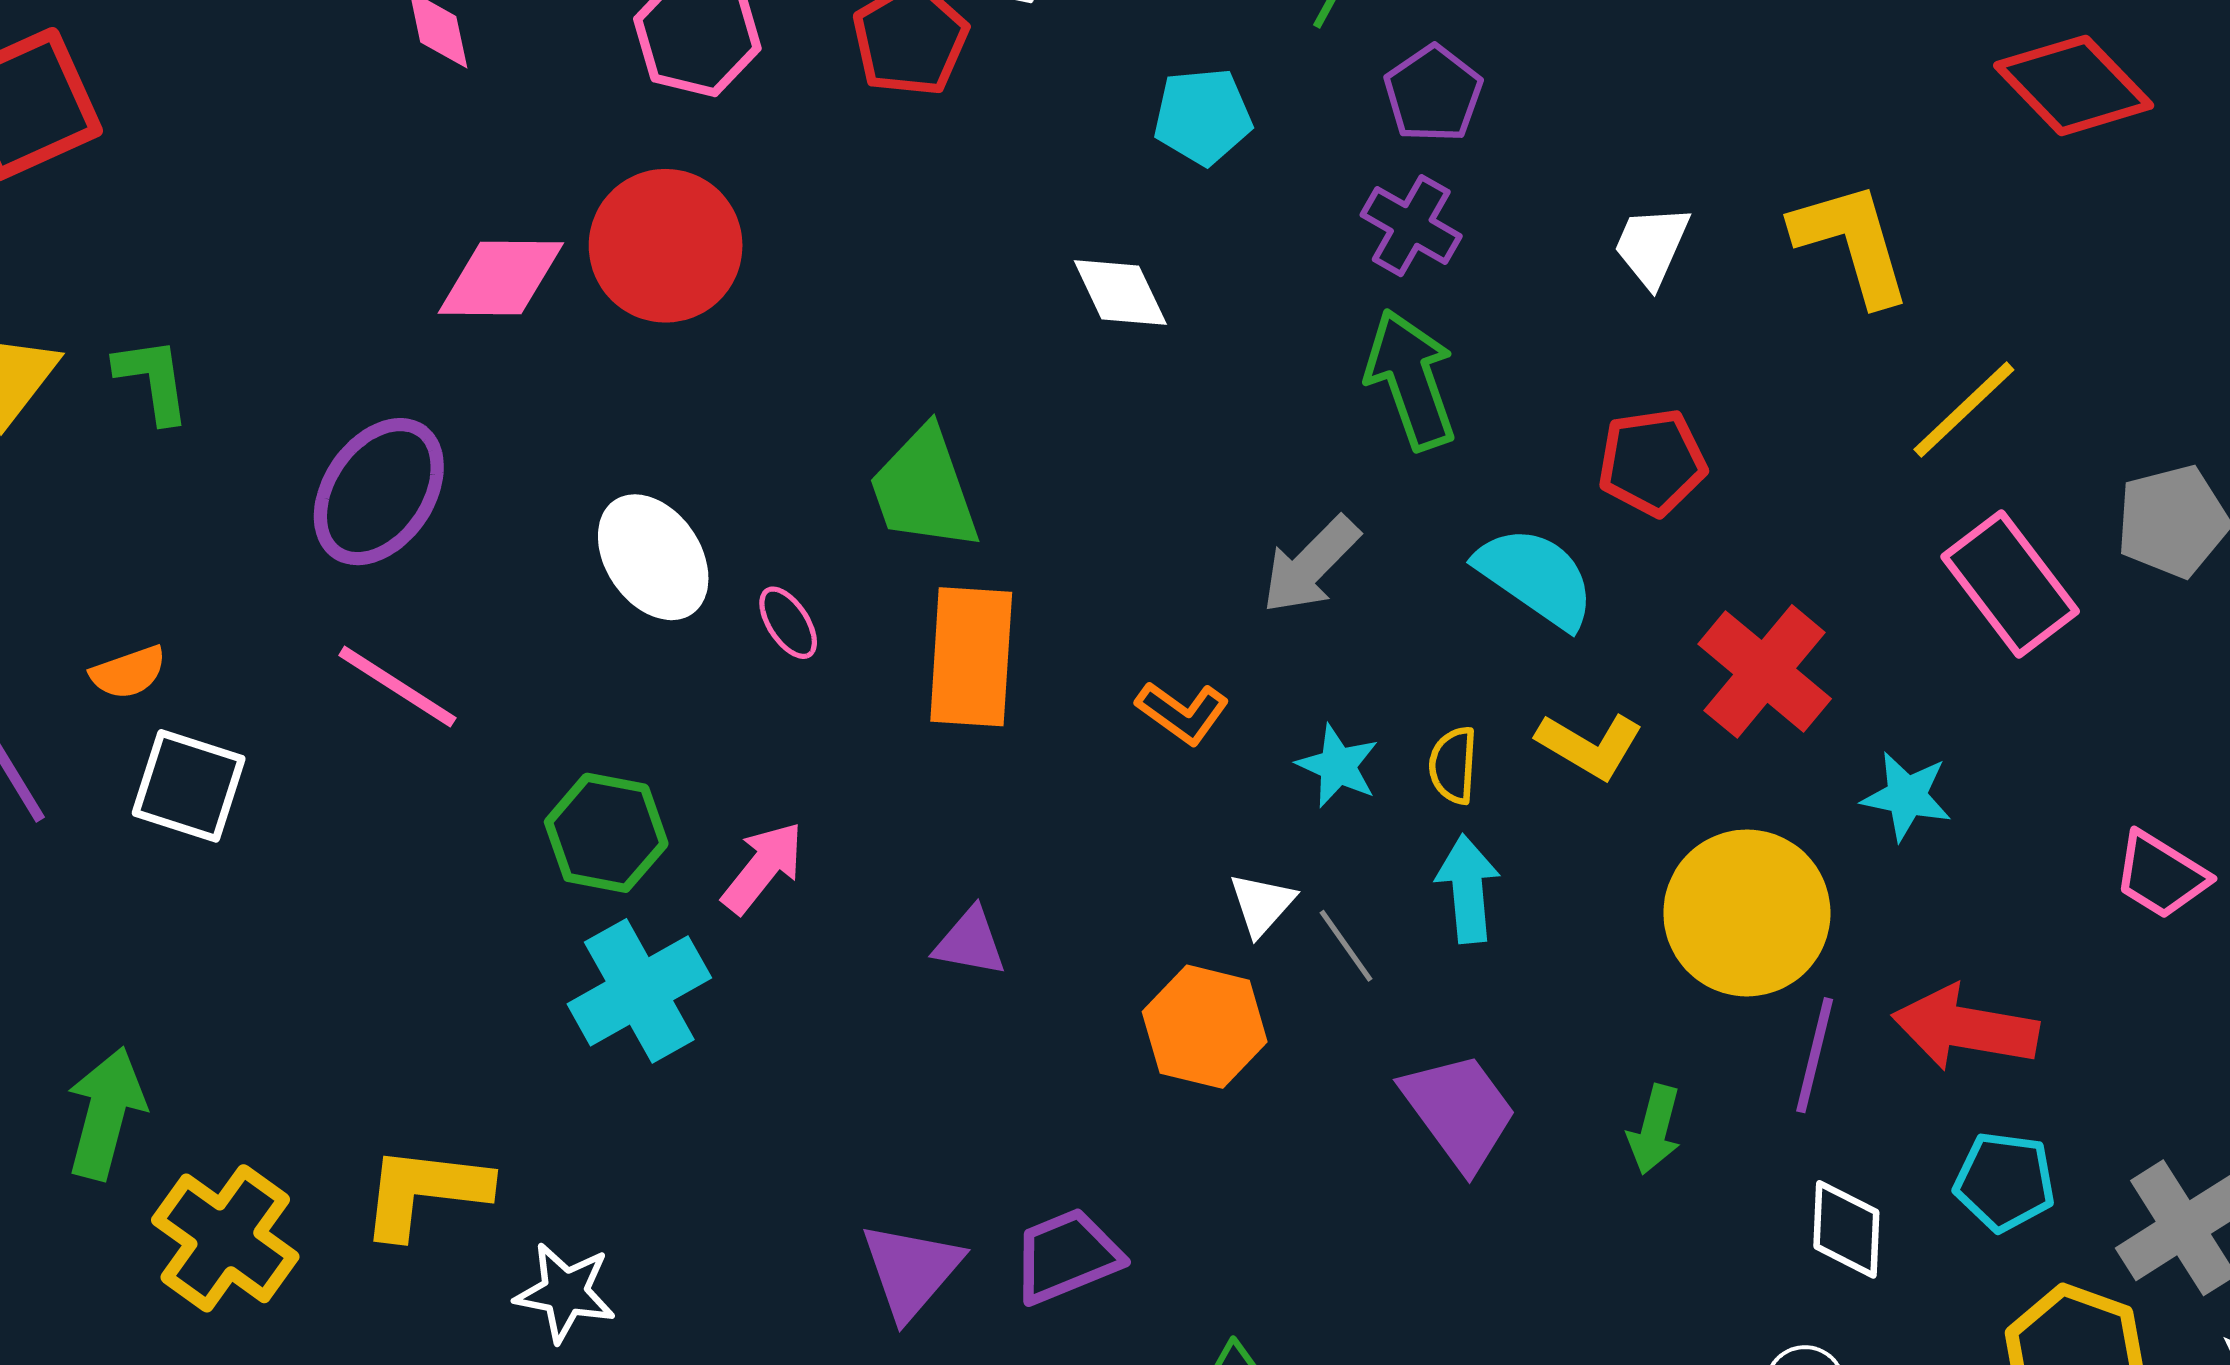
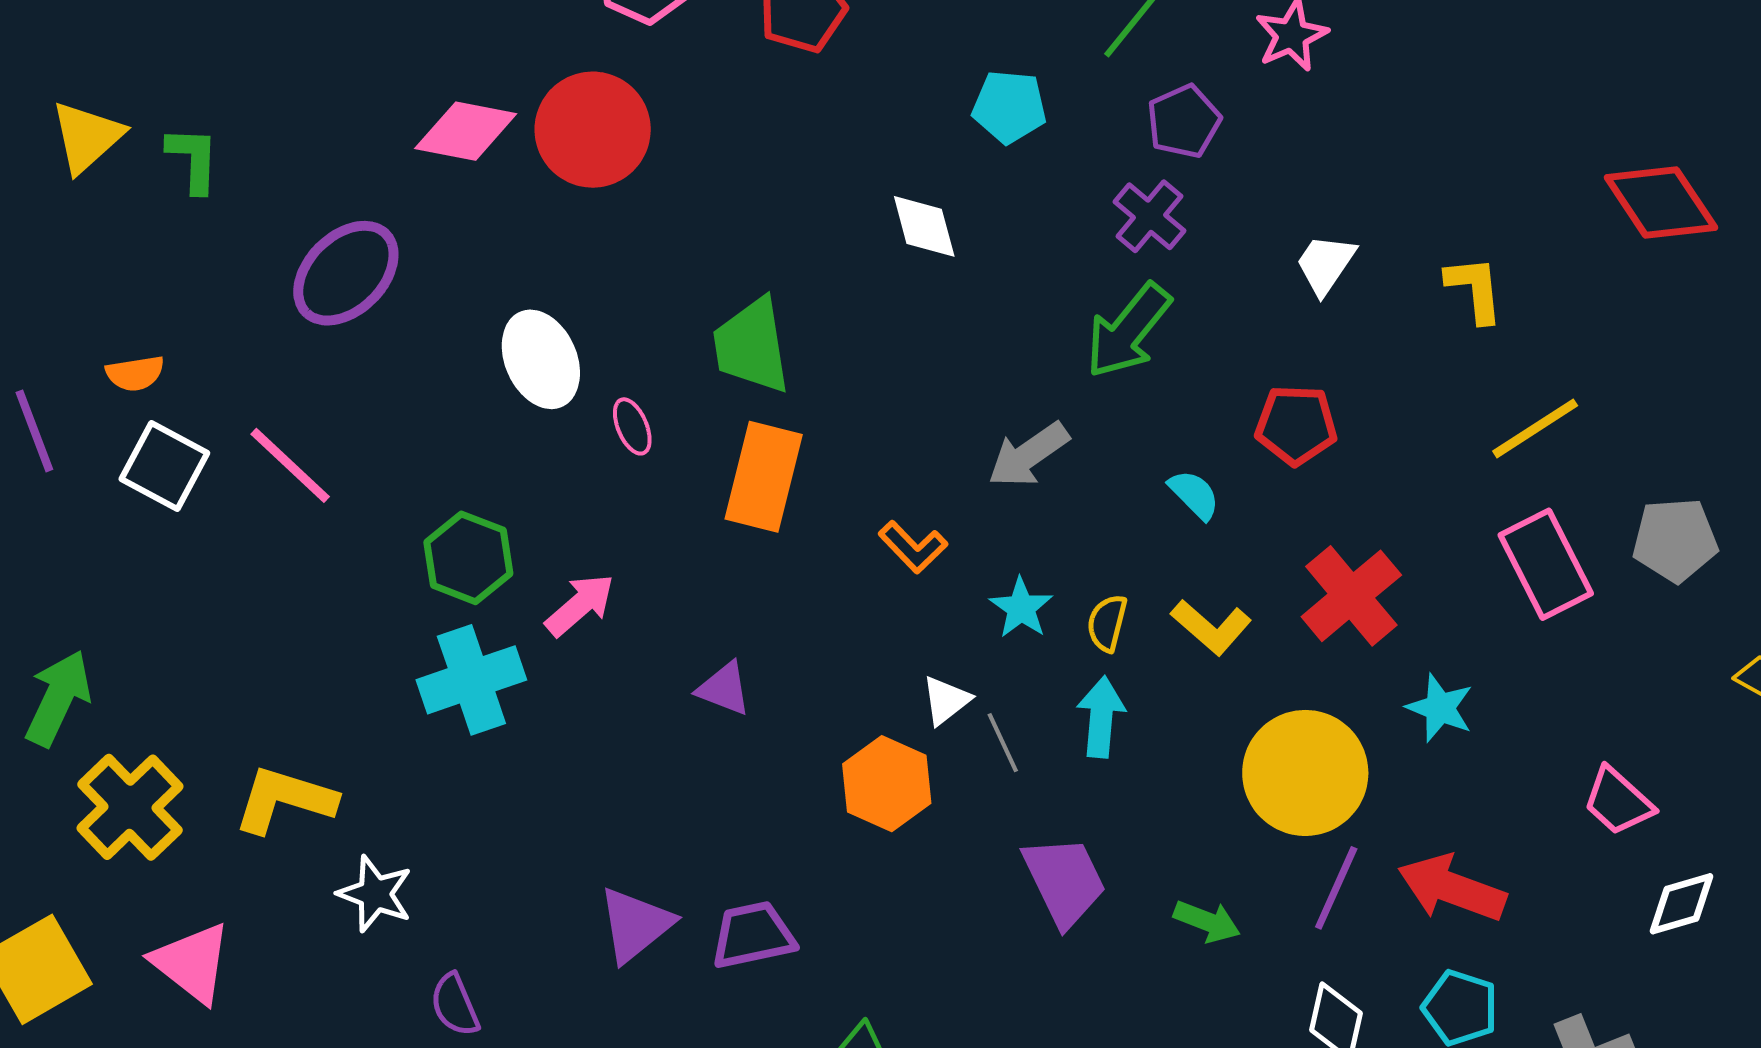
yellow L-shape: (1852, 243) -> (1475, 289), size x0.7
green arrow: (1411, 379) -> (1128, 331), turned -132
cyan semicircle: (1536, 577) -> (1194, 495), size x0.6
pink line: (397, 687) -> (290, 465), moved
green arrow: (1654, 1130) -> (1207, 921), turned -94

